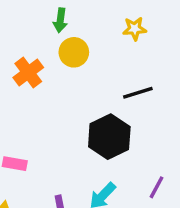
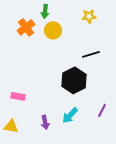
orange cross: (28, 73) -> (26, 27), moved

